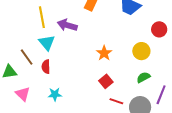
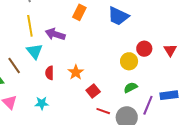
red circle: (159, 29) -> (144, 49), moved
orange star: (104, 53) -> (76, 72), moved
red semicircle: (46, 67) -> (50, 73), moved

